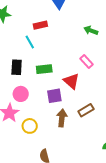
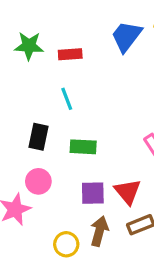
red rectangle: (40, 25) -> (70, 54), moved
red triangle: (71, 81) -> (128, 192), moved
yellow circle: (30, 126) -> (66, 244), moved

